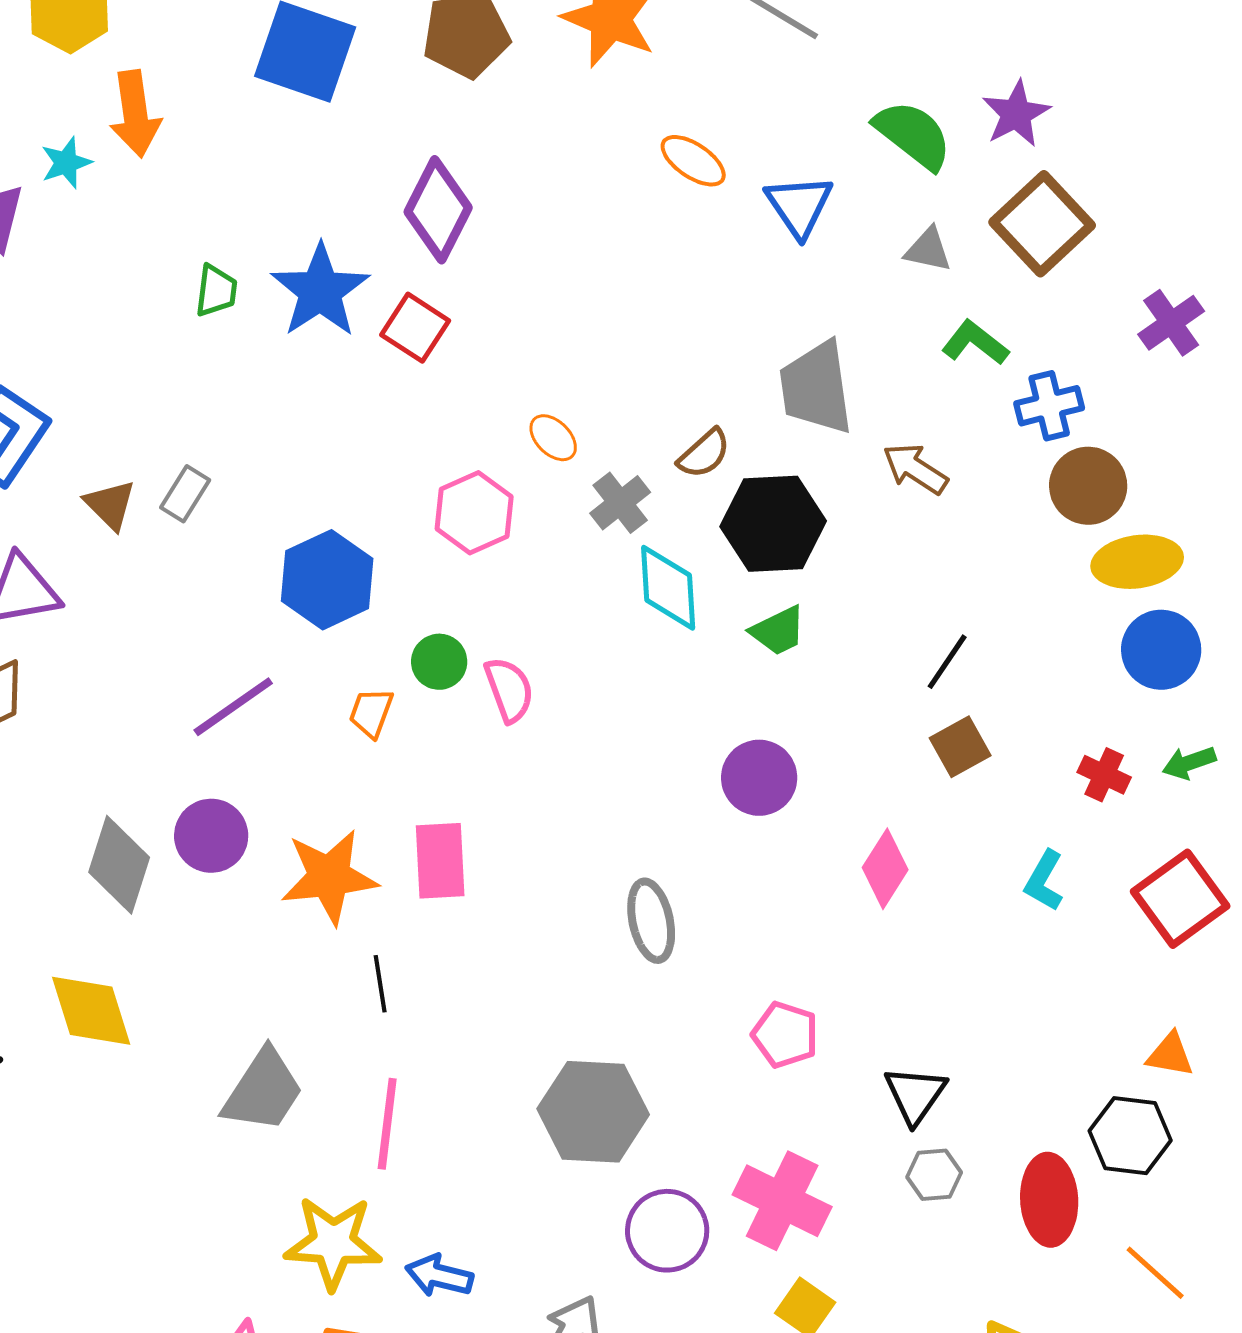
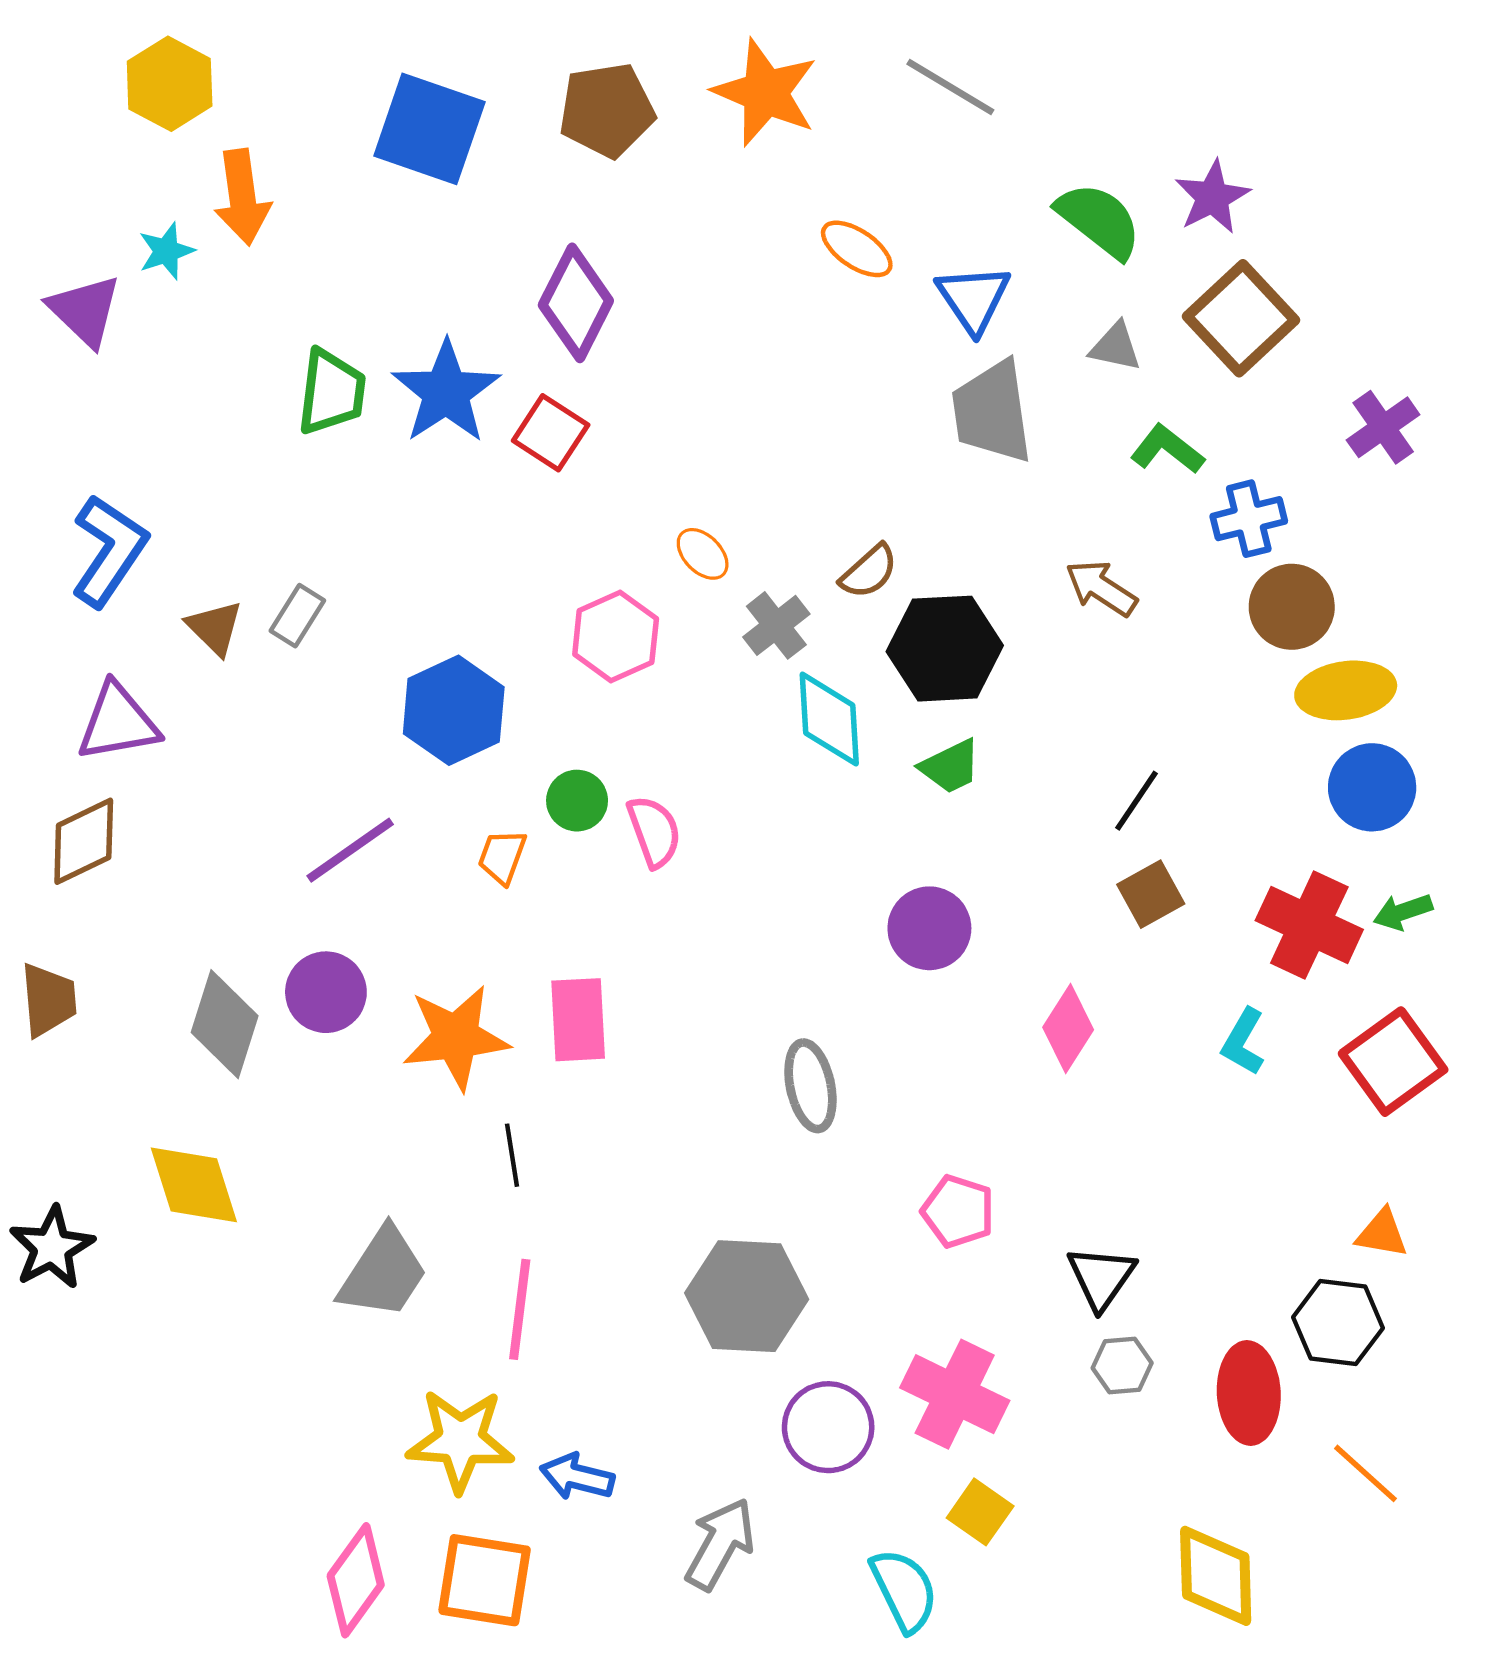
green trapezoid: (216, 291) -> (331, 392), size x1.5
gray trapezoid: (816, 388) -> (992, 412), moved
red cross: (1104, 775) -> (1309, 925), size x1.8

